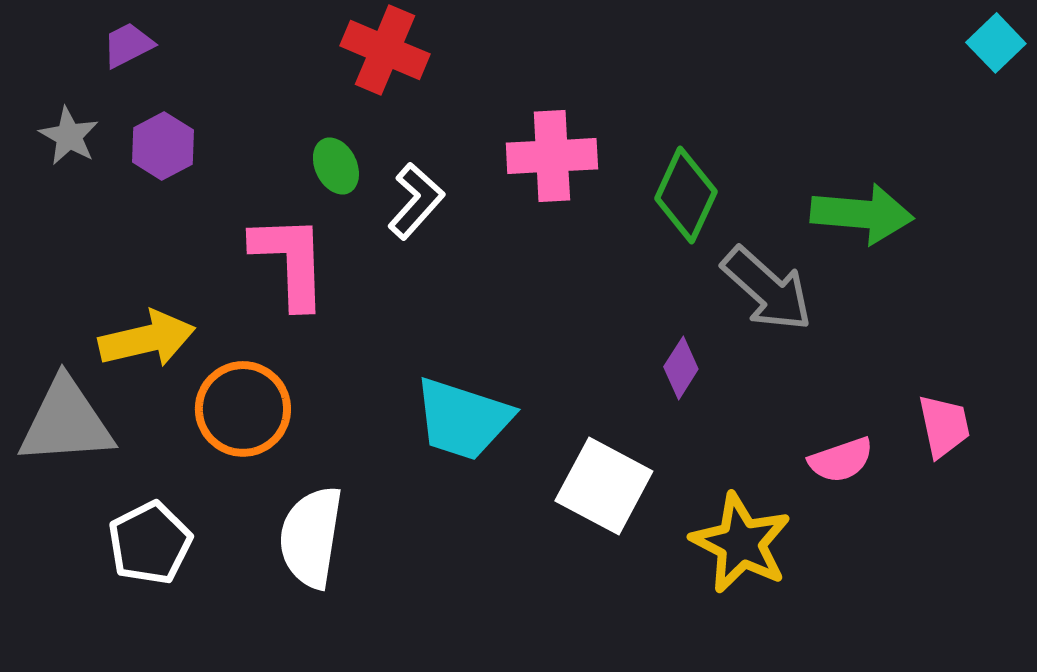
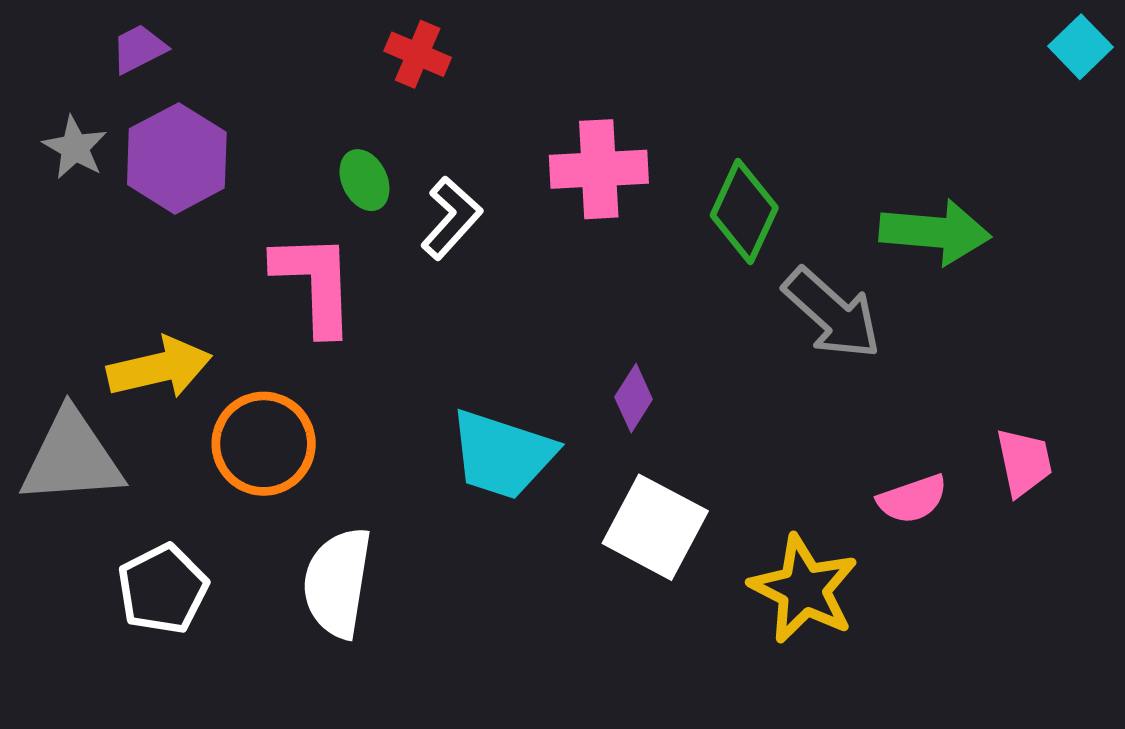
red cross: (385, 50) -> (418, 54), size x0.7
purple hexagon: (163, 146) -> (177, 158), size x1.5
purple diamond: (681, 368) -> (634, 398), moved

